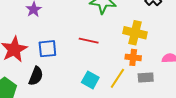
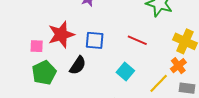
orange cross: (133, 57) -> (178, 66), turned 35
cyan square: (90, 80) -> (125, 72), moved

